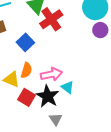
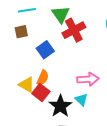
pink arrow: (51, 74) -> (88, 79), moved
red square: (27, 97) -> (41, 93), moved

